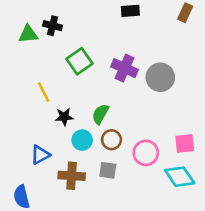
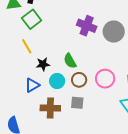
green square: (79, 61) -> (32, 19), moved
green semicircle: (100, 114) -> (70, 61), turned -56
pink circle: (146, 153) -> (105, 79), moved
blue triangle: (40, 155) -> (32, 85), moved

